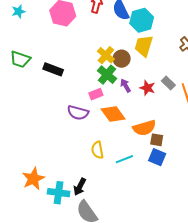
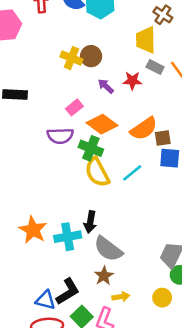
yellow trapezoid: (144, 46) -> (146, 40), moved
green cross: (107, 75) -> (91, 148), moved
yellow semicircle: (97, 150) -> (97, 172), size x1.4

